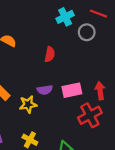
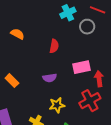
pink rectangle: (72, 90) -> (81, 67), moved
yellow star: (28, 104) -> (57, 105), moved

